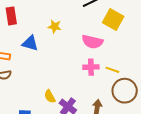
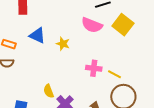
yellow star: (55, 27) -> (63, 44), moved
pink semicircle: (92, 42) -> (92, 25), moved

